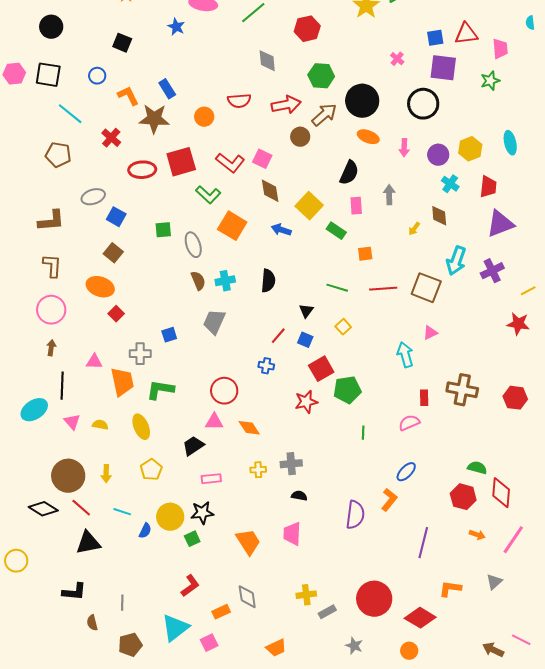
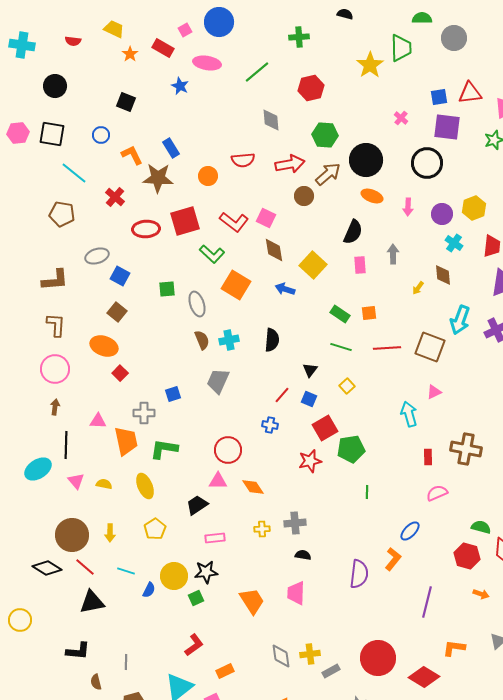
green rectangle: (336, 231) -> (340, 314), moved
pink semicircle: (409, 423) -> (437, 493), moved
gray diamond: (247, 597) -> (281, 656), moved

